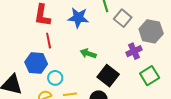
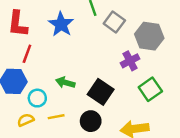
blue star: (78, 18) -> (61, 24), turned 30
red line: (49, 41) -> (27, 54), turned 35
green arrow: (88, 53) -> (65, 83), moved

